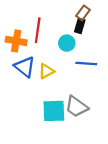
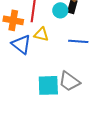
cyan circle: (67, 43) -> (60, 10), moved
yellow triangle: (46, 71) -> (41, 34), moved, turned 42

